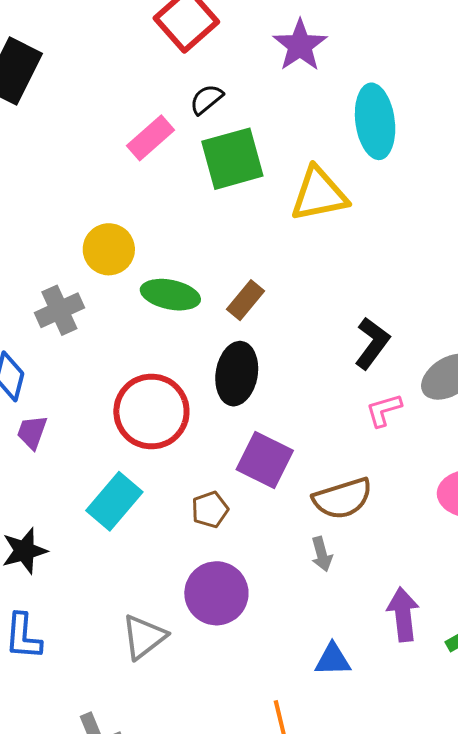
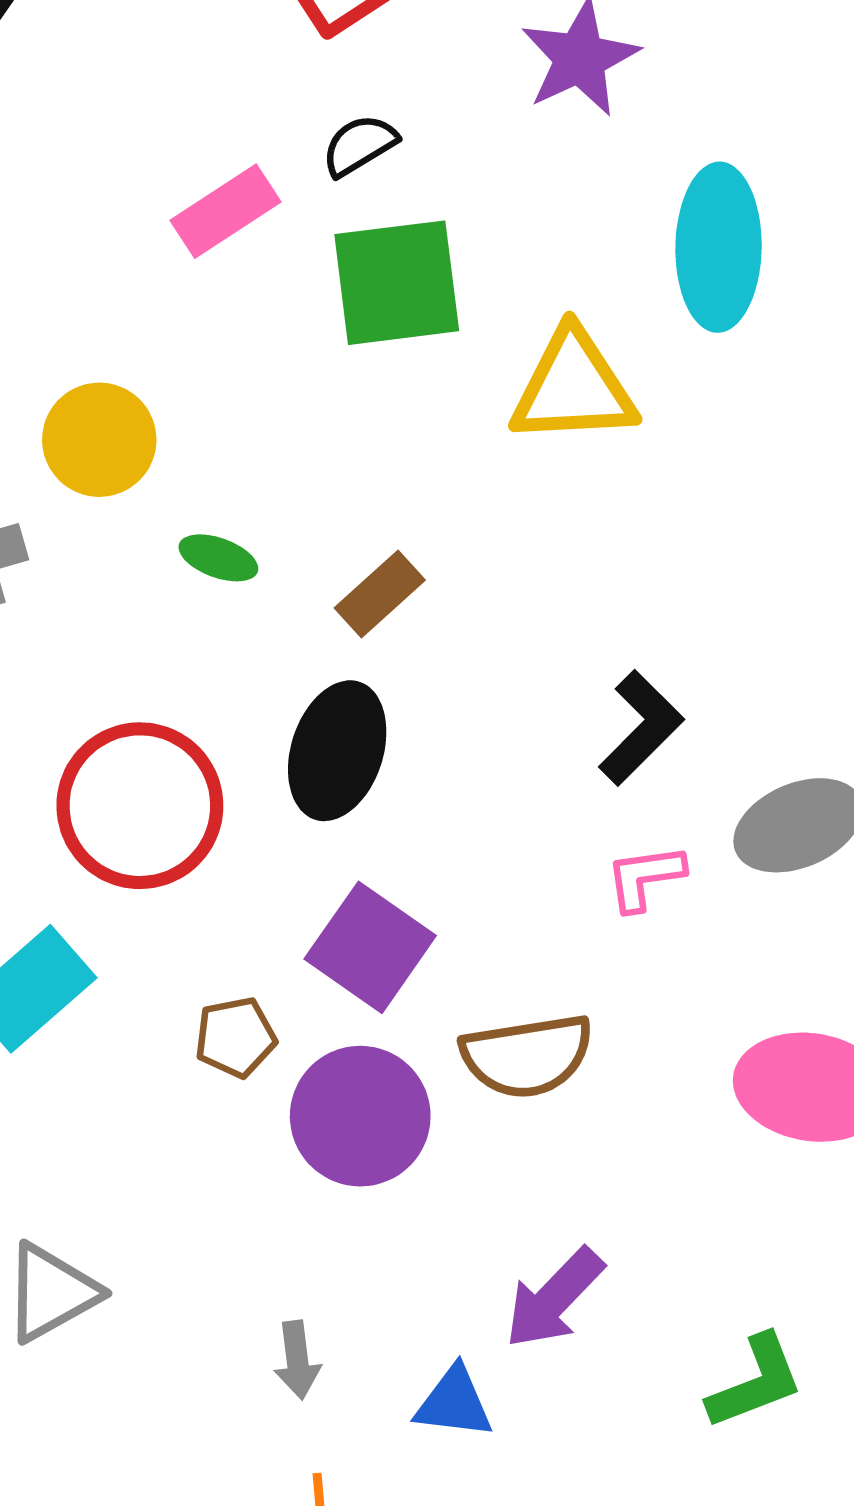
green ellipse: (170, 295) -> (218, 558), size x0.6
gray arrow: (322, 554) -> (297, 1360), moved
purple circle: (216, 593) -> (360, 1116), moved
purple arrow: (403, 614) -> (554, 1298), moved, turned -138

